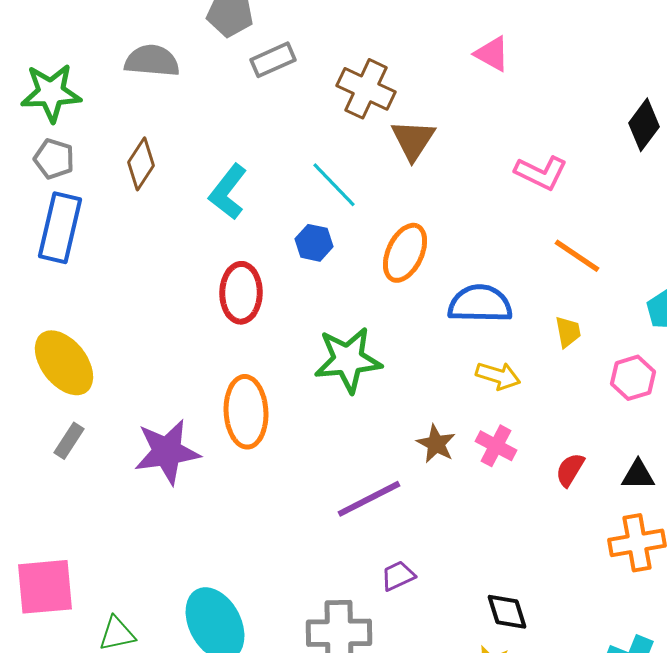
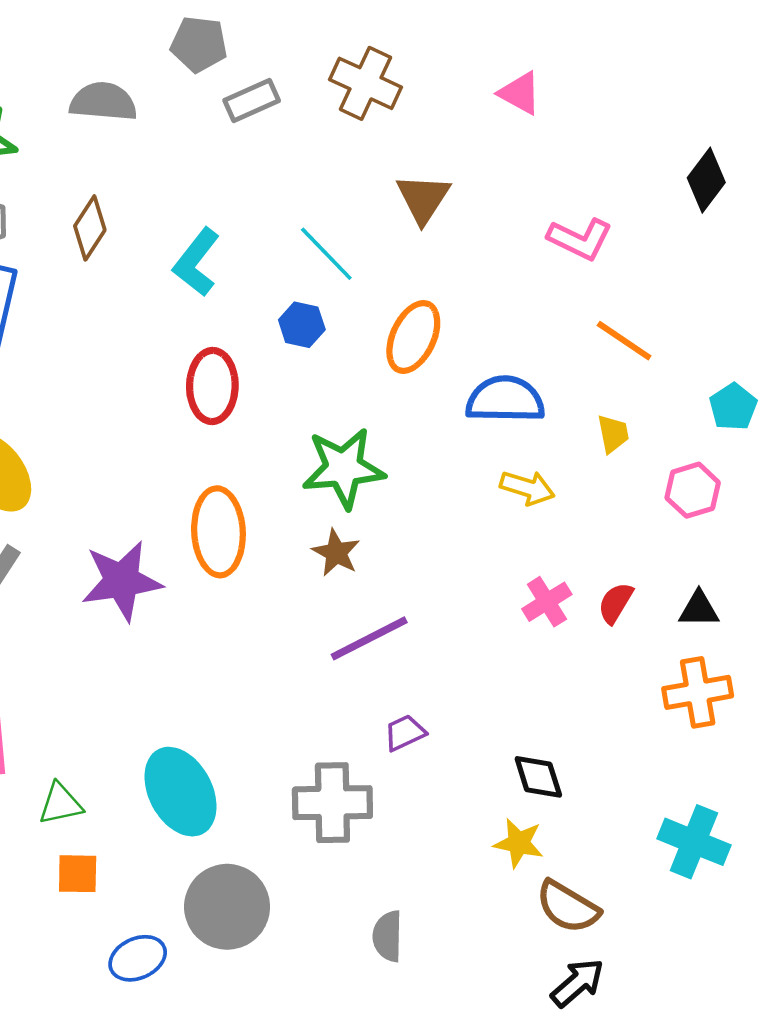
brown cross: (366, 89) -> (366, 83), moved
brown star: (436, 444) -> (336, 553), moved
pink cross: (496, 446) -> (547, 602), moved, turned 30

